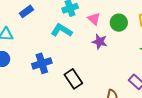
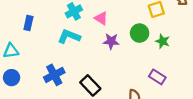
blue rectangle: (26, 11) -> (28, 23), turned -32
green circle: (119, 23) -> (140, 33), moved

